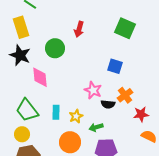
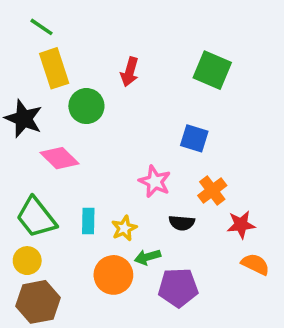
yellow rectangle: (21, 27) -> (54, 68), moved
pink diamond: (40, 77) -> (59, 158), turned -40
black semicircle: (108, 104) -> (182, 223), moved
green arrow: (96, 127) -> (148, 257), moved

